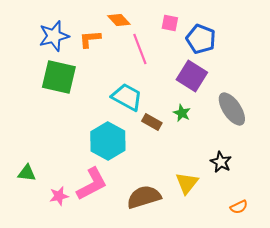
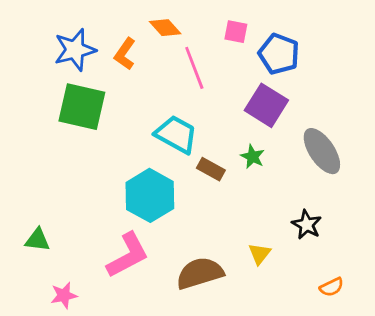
orange L-shape: (90, 39) -> (125, 54), turned -50
yellow triangle: (187, 183) -> (259, 254), size x0.7
pink star: (59, 196) -> (64, 295), moved

